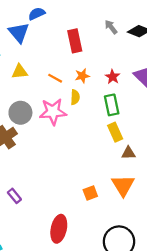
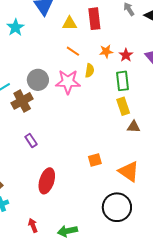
yellow triangle: (20, 72) -> (70, 23), moved
orange star: (82, 76) -> (106, 52), moved
orange triangle: (123, 185) -> (129, 171), moved, turned -30
purple rectangle: (14, 196) -> (31, 140), moved
red ellipse: (59, 229) -> (47, 181), moved

